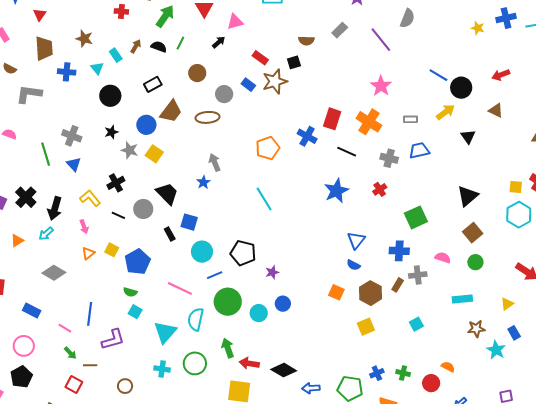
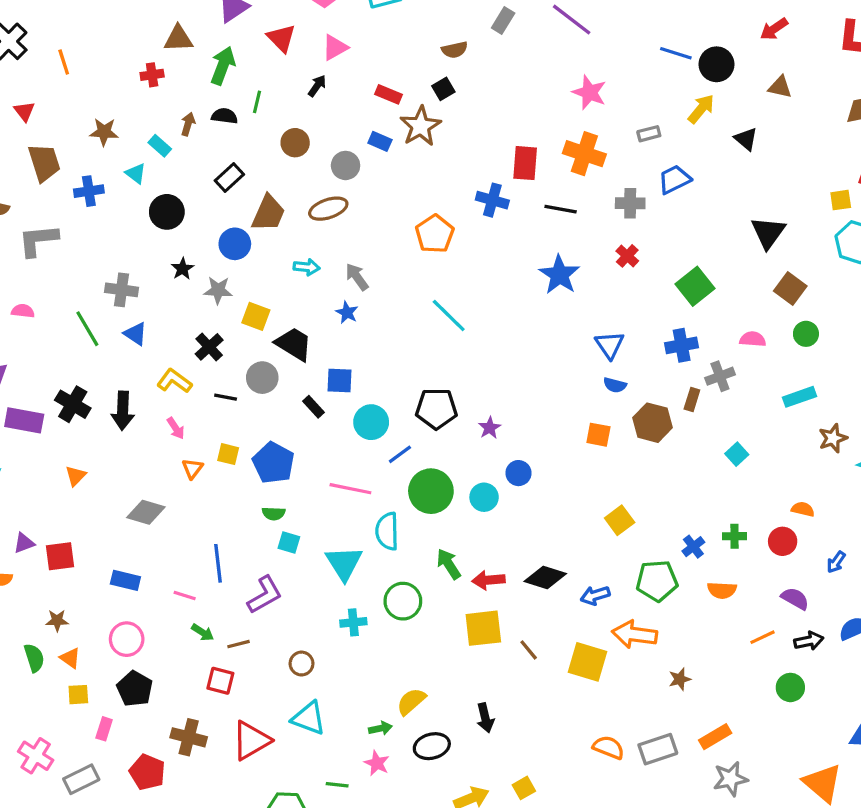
yellow square: (154, 154) -> (256, 316), moved
cyan arrow: (46, 234) -> (307, 267), moved, turned -119
yellow square: (366, 327) -> (620, 520), moved

